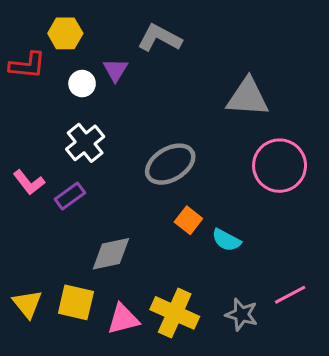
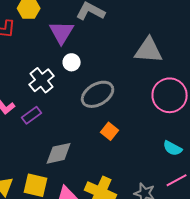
purple triangle: (115, 70) -> (62, 32), size x1.5
white circle: (82, 84) -> (72, 62), moved
cyan semicircle: (226, 240) -> (173, 148), moved

